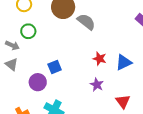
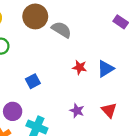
purple circle: (38, 82) -> (13, 111), moved
purple star: (97, 85) -> (77, 111), moved

